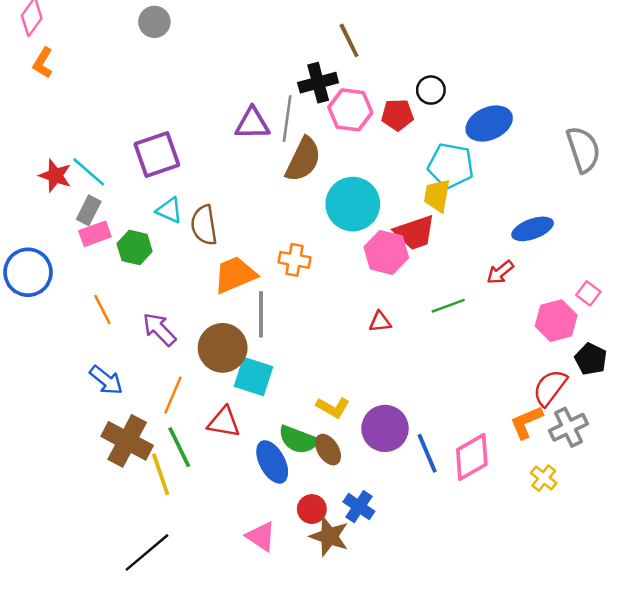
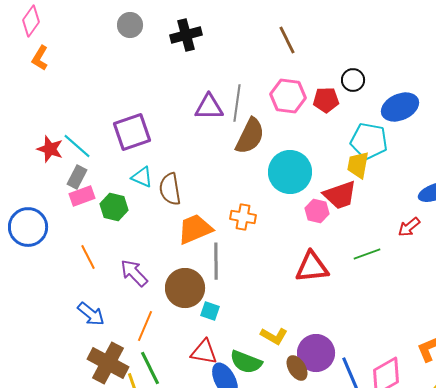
black cross: (318, 83) -> (186, 35), moved
pink hexagon: (386, 252) -> (317, 211), size x0.7
red triangle: (380, 322) -> (312, 267), size x1.8
cyan square: (254, 376) -> (210, 311), size x0.6
red triangle: (224, 422) -> (204, 352), moved
brown ellipse: (328, 450) -> (297, 368), moved

